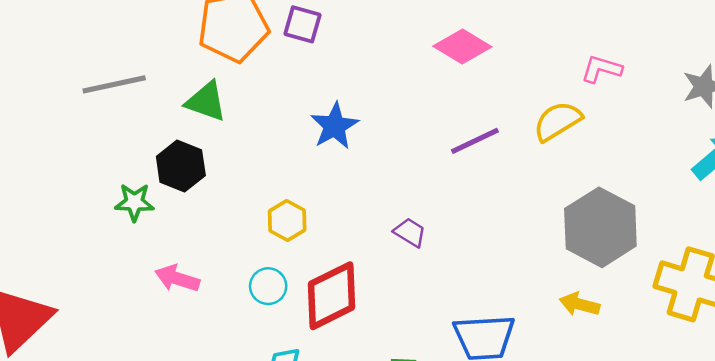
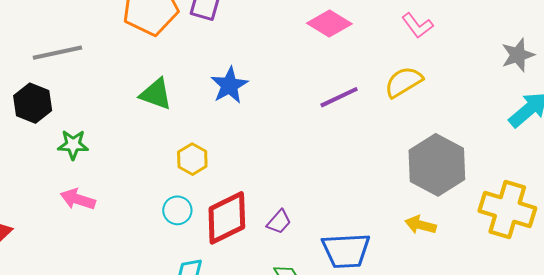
pink L-shape: (602, 69) -> (417, 25), moved, turned -144
green triangle: (206, 101) -> (156, 94), moved
black hexagon: (181, 166) -> (33, 103), moved
purple trapezoid: (410, 232) -> (279, 222), moved, turned 100
pink arrow: (177, 278) -> (78, 199), moved

